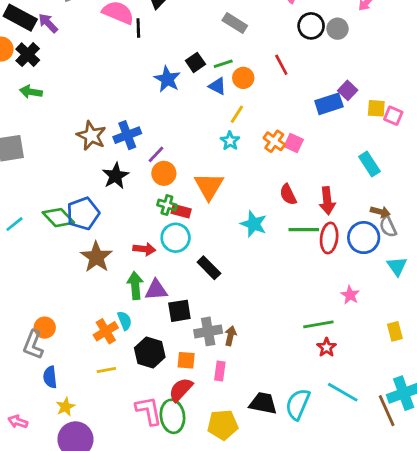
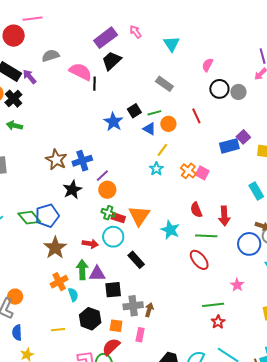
orange triangle: (209, 186) -> (139, 216), moved
red ellipse: (329, 238) -> (199, 260), moved, turned -50
orange cross: (106, 331) -> (59, 282), moved

